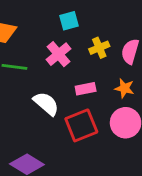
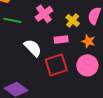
yellow cross: (99, 48) -> (73, 20), moved, turned -32

